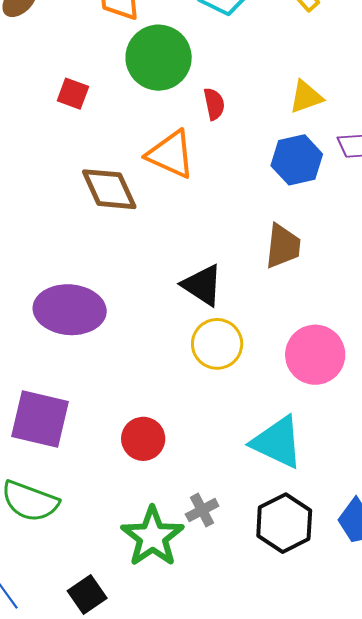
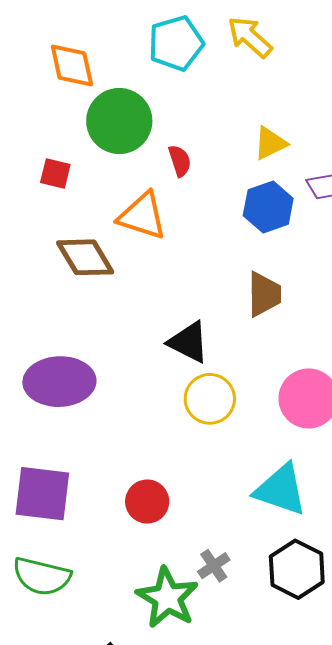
red square: (73, 94) -> (55, 173), moved

